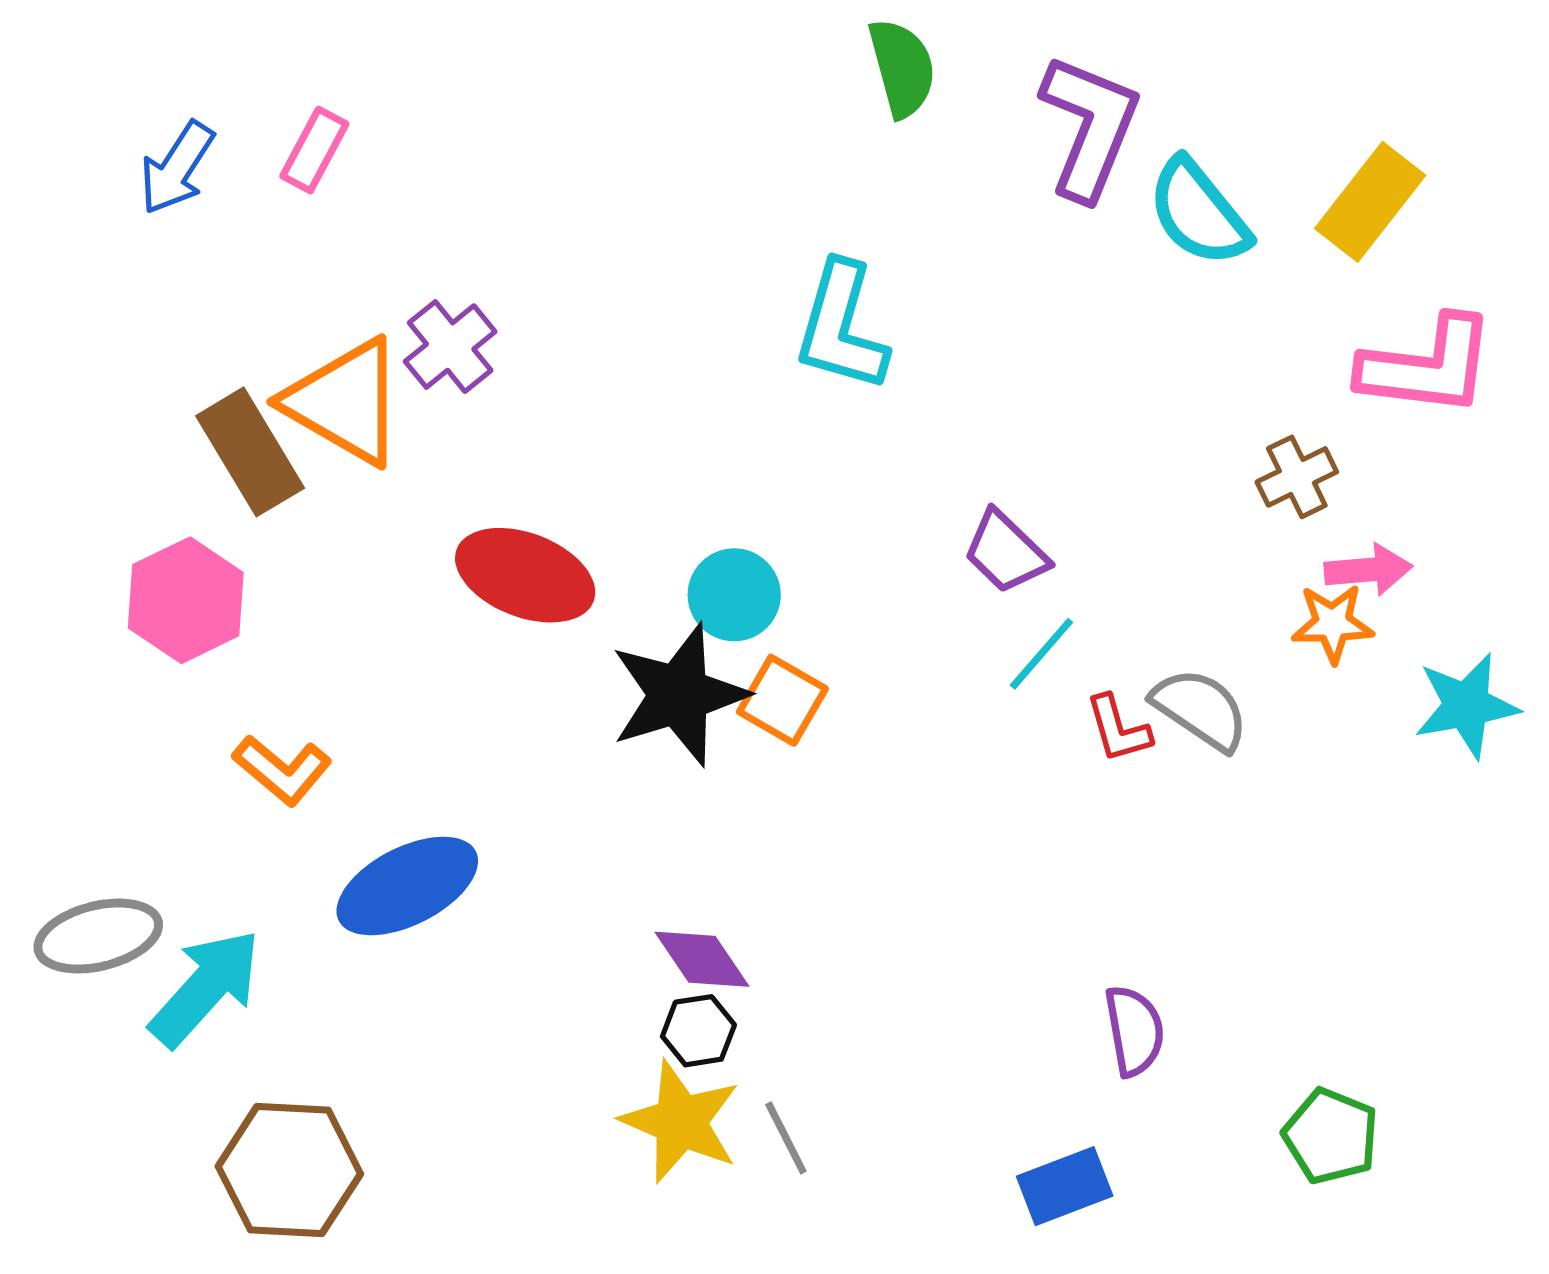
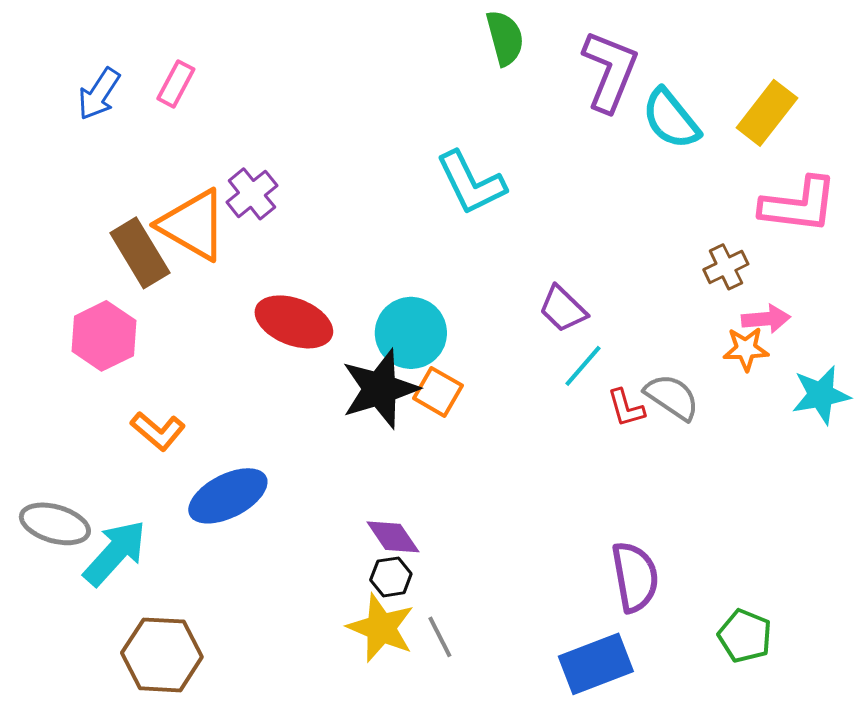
cyan L-shape: (841, 327) -> (471, 183), turned -42
cyan circle: (734, 595) -> (411, 333), size x1.4
gray ellipse: (98, 936) -> (55, 524), turned 30
purple semicircle: (1134, 1031) -> (635, 577), size x1.4
blue rectangle: (1065, 1186) -> (596, 664), size x1.4

